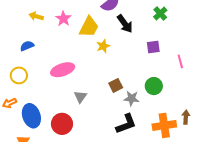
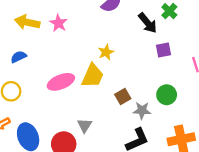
yellow arrow: (36, 16) -> (27, 22), size x1.5
black arrow: (125, 24) -> (148, 23), moved
yellow trapezoid: (89, 27) -> (93, 76), moved
gray triangle: (80, 97) -> (85, 125), moved

